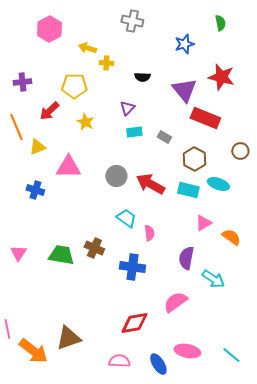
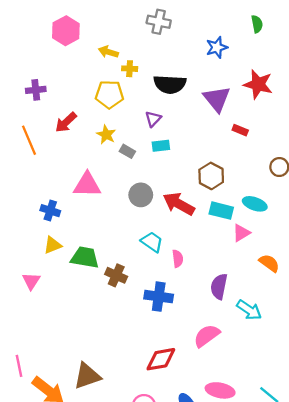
black semicircle: (142, 77) -> (170, 84), size x1.8
yellow pentagon: (74, 86) -> (109, 94), moved
red rectangle: (205, 118) -> (240, 130), size x0.5
gray rectangle: (164, 137) -> (127, 151), moved
yellow triangle: (37, 147) -> (53, 245), moved
brown hexagon: (194, 159) -> (211, 176), moved
pink triangle: (203, 223) -> (241, 233), moved
green trapezoid: (61, 255) -> (85, 257), moved

